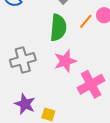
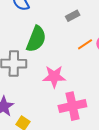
green semicircle: (58, 28) -> (36, 39), moved

